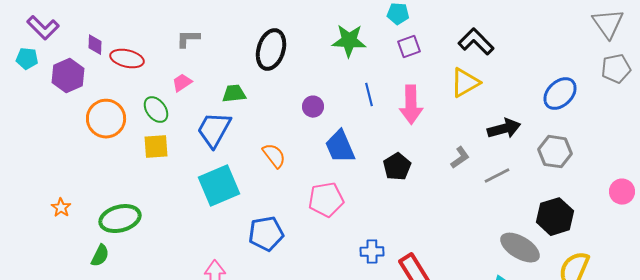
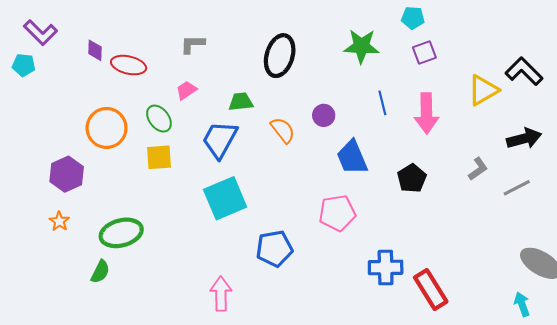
black L-shape: (476, 42) -> (524, 71), moved
purple hexagon: (68, 76) -> (67, 174), moved
orange semicircle: (274, 156) -> (283, 130), moved
blue cross: (372, 252) -> (386, 267), size x1.4

